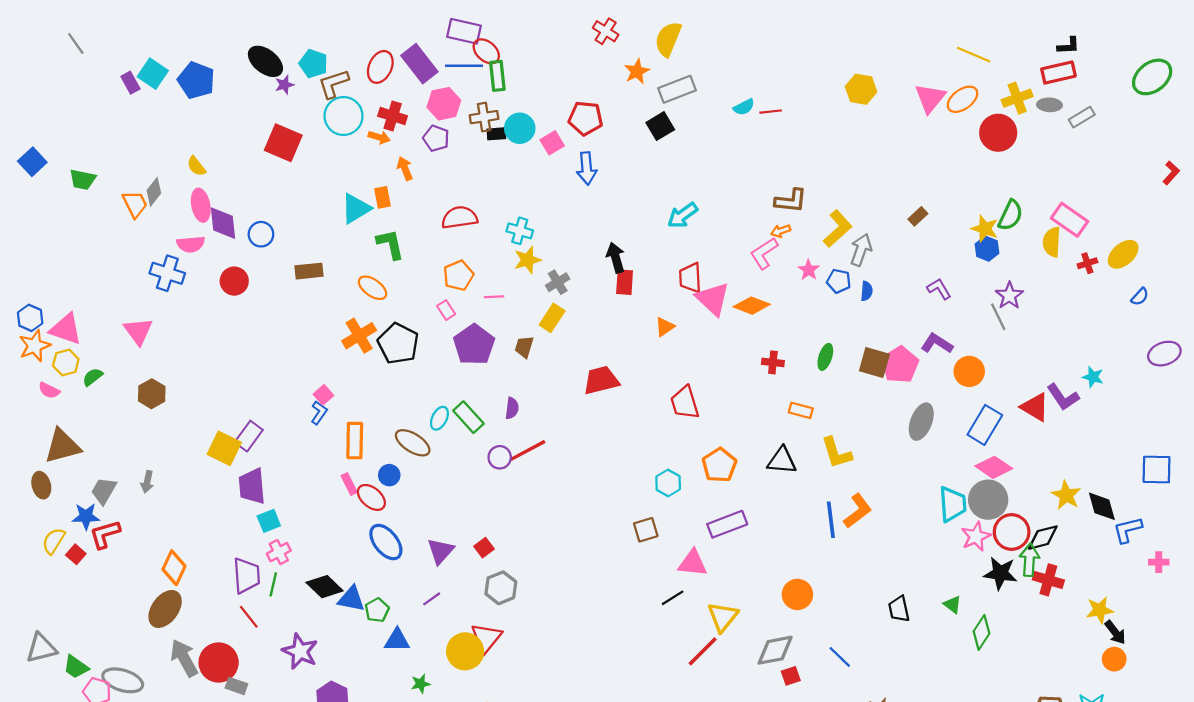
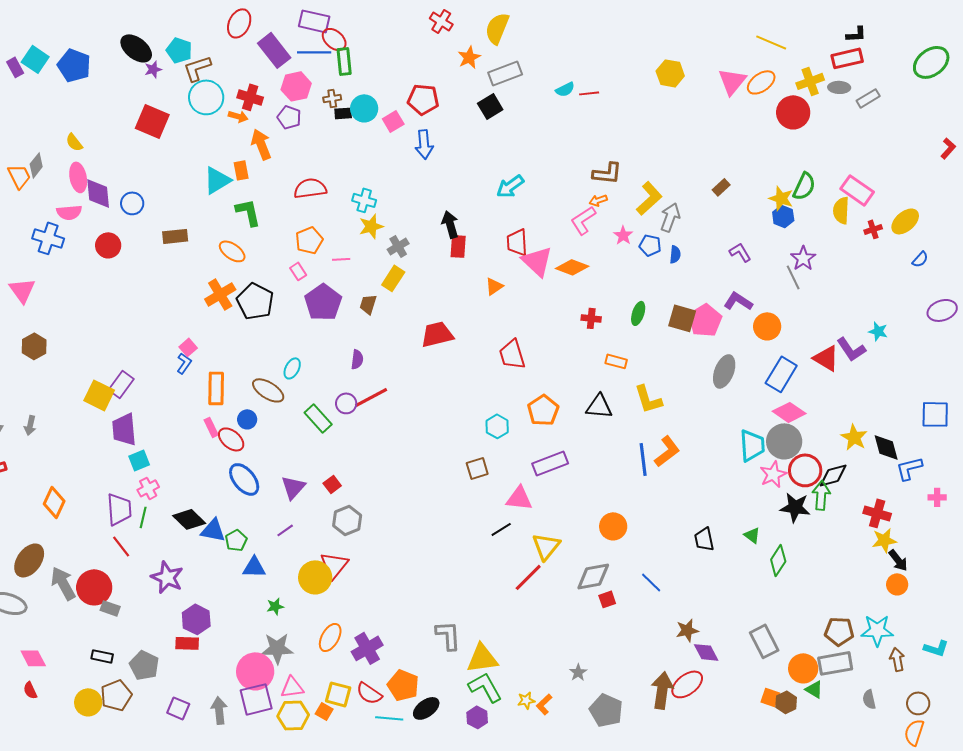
red ellipse: (380, 67) -> (239, 23), moved
brown cross: (484, 117) -> (332, 98), size x0.7
orange arrow: (405, 168) -> (261, 144), size x1.4
green rectangle: (468, 417) -> (318, 418), moved
red cross: (1048, 580) -> (877, 513), moved
brown ellipse: (165, 609) -> (29, 560), moved

